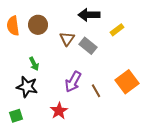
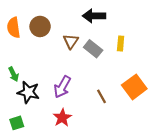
yellow rectangle: (117, 30) -> (121, 43), moved, turned -48
green arrow: (34, 64) -> (14, 74), moved
purple arrow: (73, 82) -> (62, 87), moved

